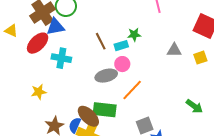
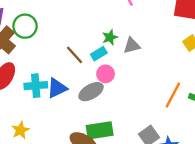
blue triangle: (55, 27) -> (57, 88), moved
gray triangle: (174, 50) -> (132, 46), moved
orange line: (132, 90) -> (173, 95), moved

